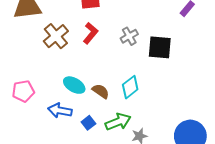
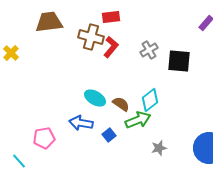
brown cross: (56, 36) -> (91, 37), moved, turned -35
pink pentagon: (23, 91) -> (44, 138), moved
green arrow: (118, 122) -> (138, 120), moved

